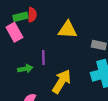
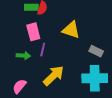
pink rectangle: (14, 32) -> (33, 32), moved

